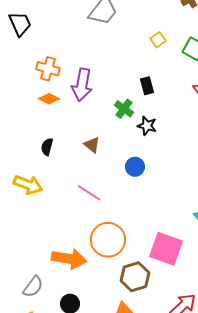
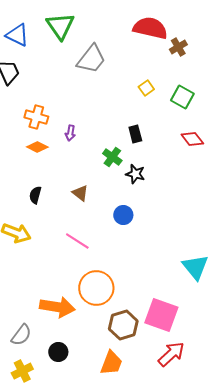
purple arrow: (82, 85) -> (70, 133), size x0.5
pink square: (166, 249) -> (161, 315), moved

